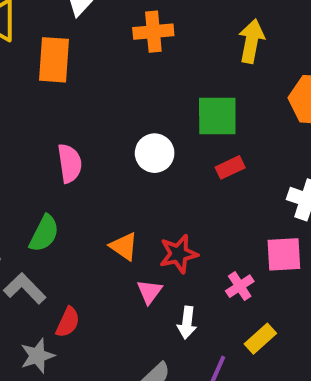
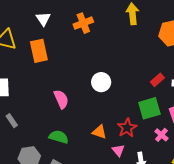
green square: (217, 116) -> (149, 108), moved
red rectangle: (230, 167) -> (157, 80), moved
green semicircle: (44, 233) -> (59, 137), turned -84

